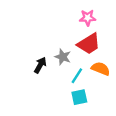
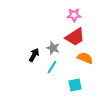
cyan line: (77, 76) -> (52, 67), moved
cyan square: (79, 97) -> (75, 85), moved

